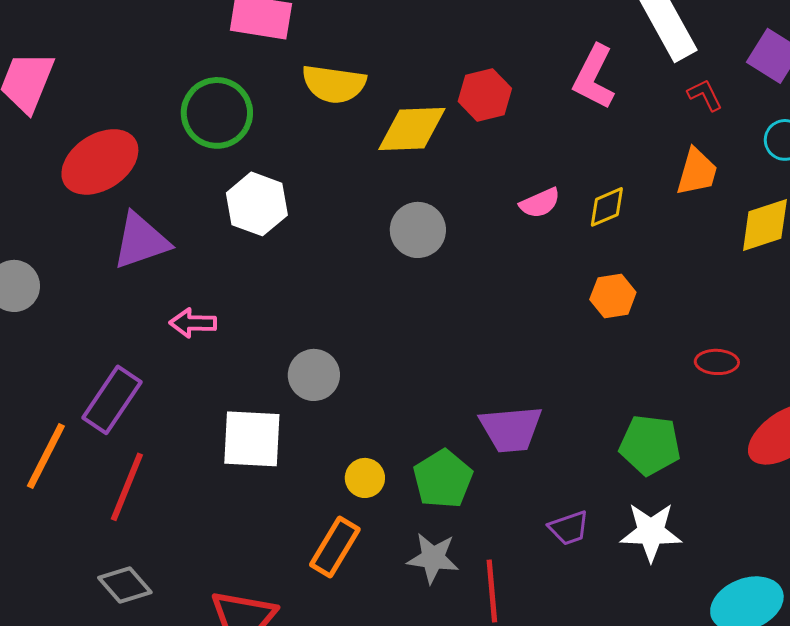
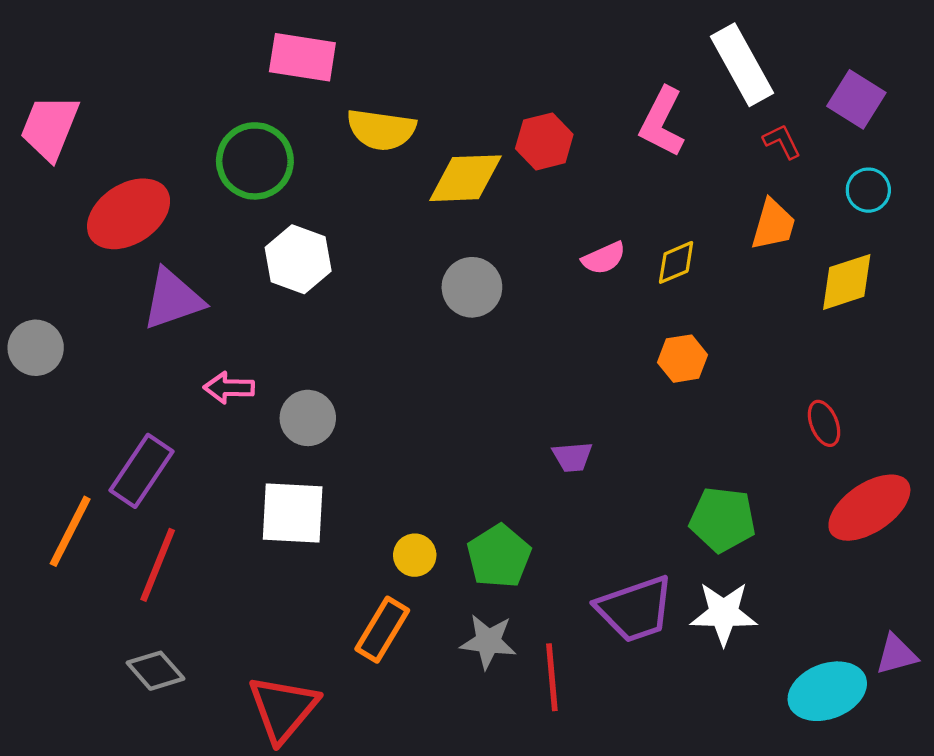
red ellipse: (717, 362) -> (824, 423), moved, turned 66
gray circle: (314, 375) -> (308, 418), moved
purple trapezoid: (511, 429) -> (572, 457), moved, size x0.6
purple trapezoid: (569, 528) -> (635, 609), size x1.8

